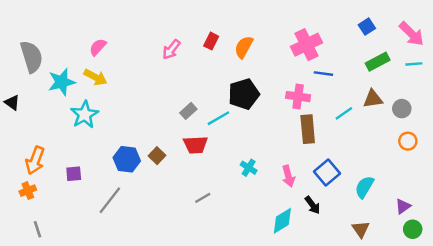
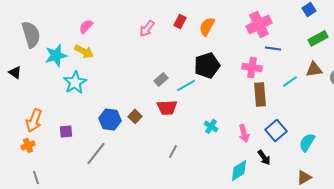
gray line: (203, 198) -> (173, 151), turned -32
brown triangle: (361, 229) -> (304, 177), turned 35

